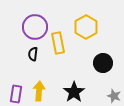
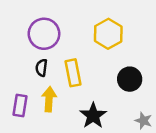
yellow rectangle: (58, 43) -> (73, 73), moved
yellow arrow: (39, 91) -> (49, 99), moved
purple rectangle: (16, 94) -> (20, 106), moved

